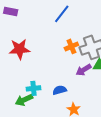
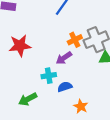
purple arrow: (84, 70) -> (64, 58), moved
cyan cross: (33, 88) -> (49, 76), moved

